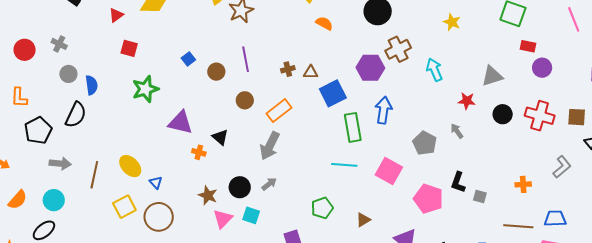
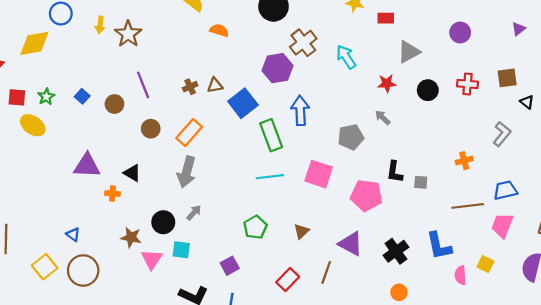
red rectangle: (528, 46) -> (386, 18), moved
green star: (145, 89) -> (46, 97), moved, size x0.6
red cross: (540, 116) -> (467, 84), size x0.7
gray pentagon: (425, 143) -> (351, 137), turned -30
yellow ellipse: (130, 166) -> (33, 125), moved

